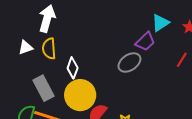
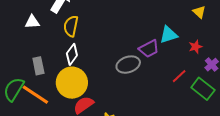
yellow semicircle: (49, 49) -> (71, 26), moved
gray rectangle: (43, 88) -> (38, 66), size x0.7

